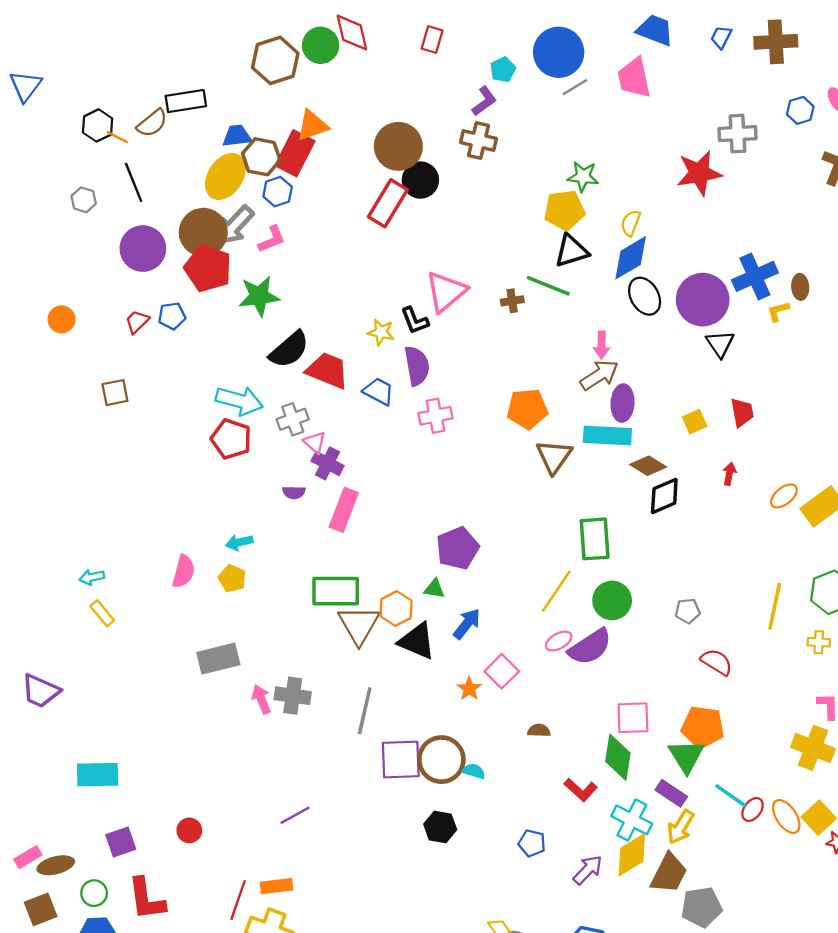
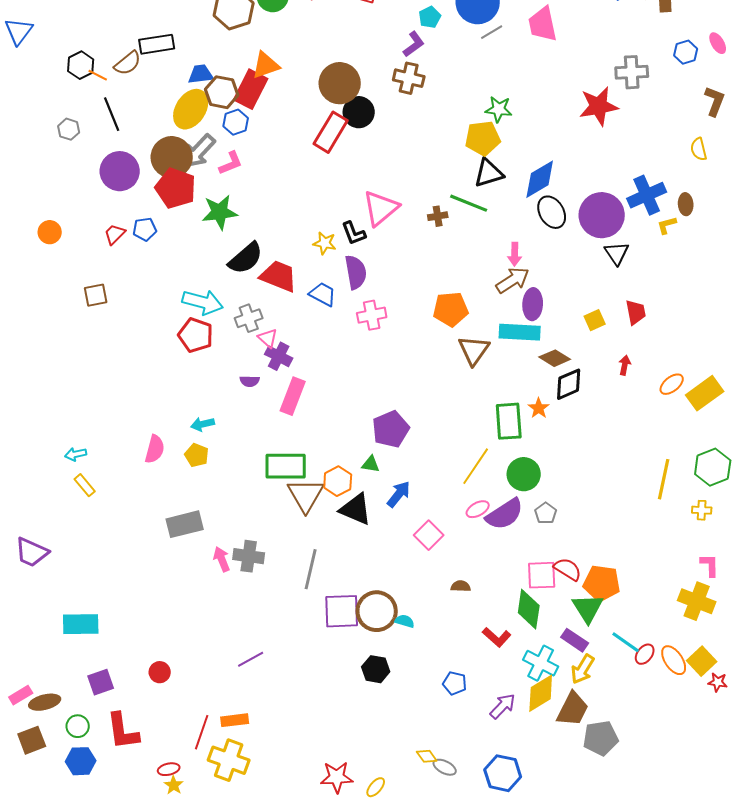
yellow semicircle: (631, 223) -> (699, 149), moved, turned -35
gray pentagon: (688, 611) -> (546, 513), moved, turned -30
red semicircle: (717, 662) -> (568, 569), moved
orange star: (469, 689) -> (539, 408), moved

